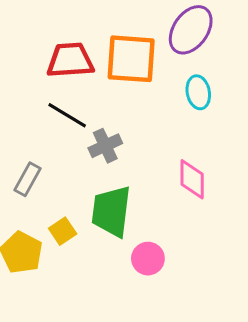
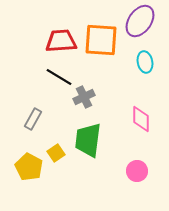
pink circle: (148, 259) -> (137, 171), moved

